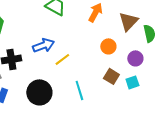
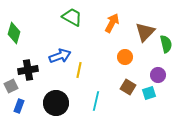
purple circle: (135, 58) -> (158, 75), moved
yellow line: (62, 59) -> (79, 70), turned -42
cyan line: (79, 90) -> (96, 101), turned 30

